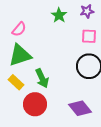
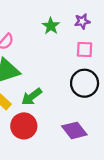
green arrow: (42, 78) -> (32, 97), turned 78

